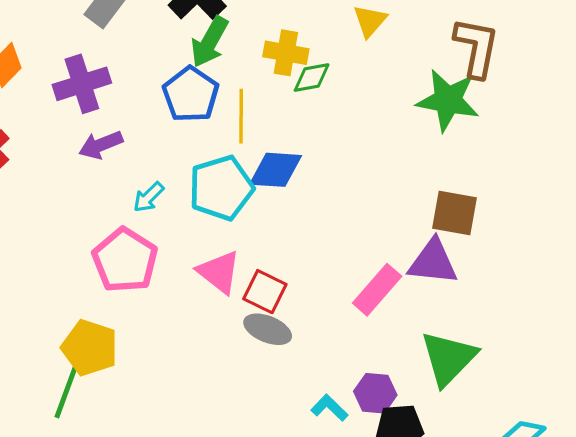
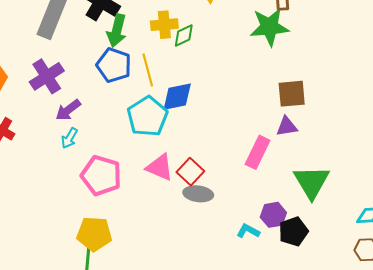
cyan arrow: (149, 197) -> (69, 138), moved
purple triangle: (433, 262) -> (287, 127), size x0.7
red square: (265, 292) -> (190, 172), turned 32

